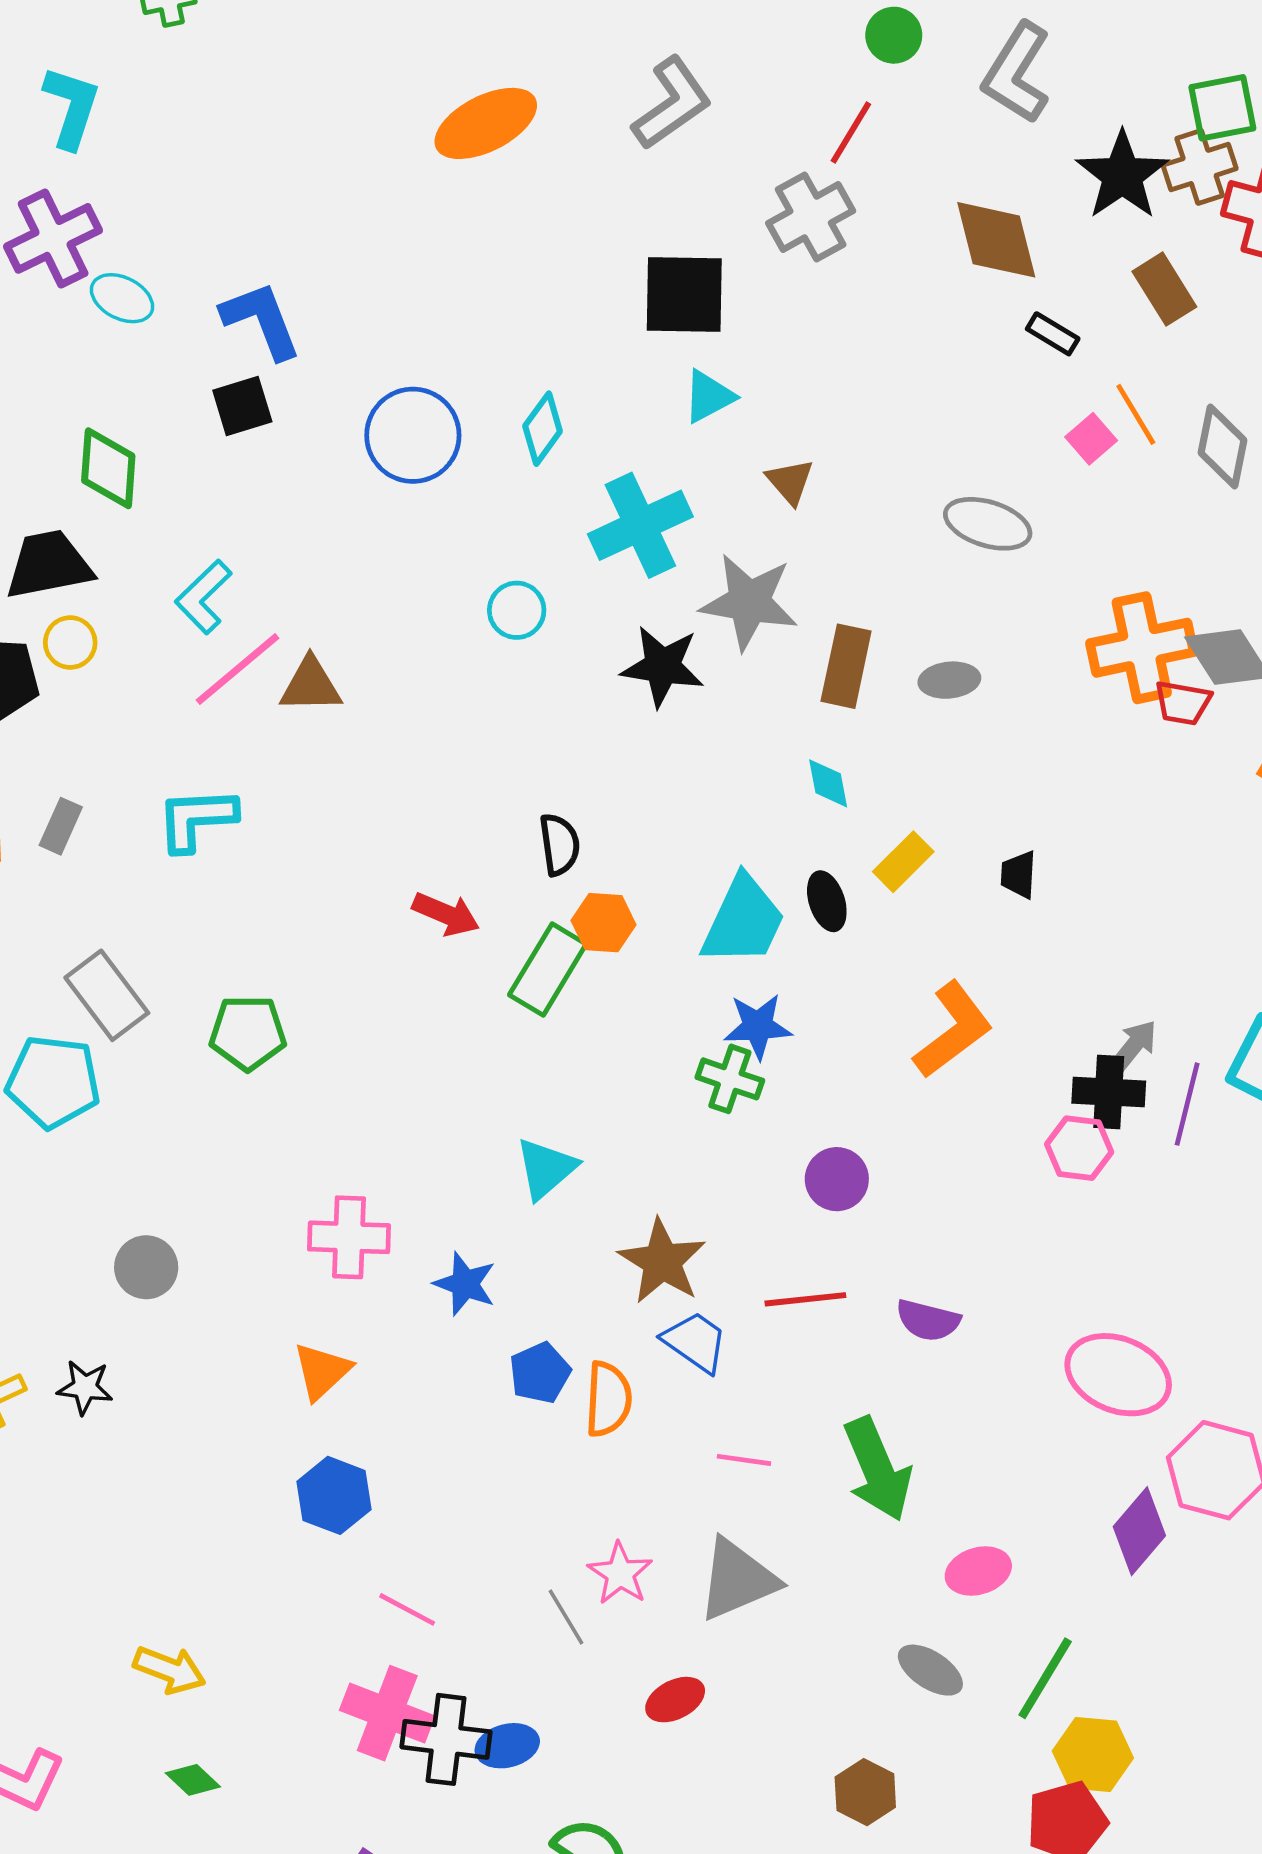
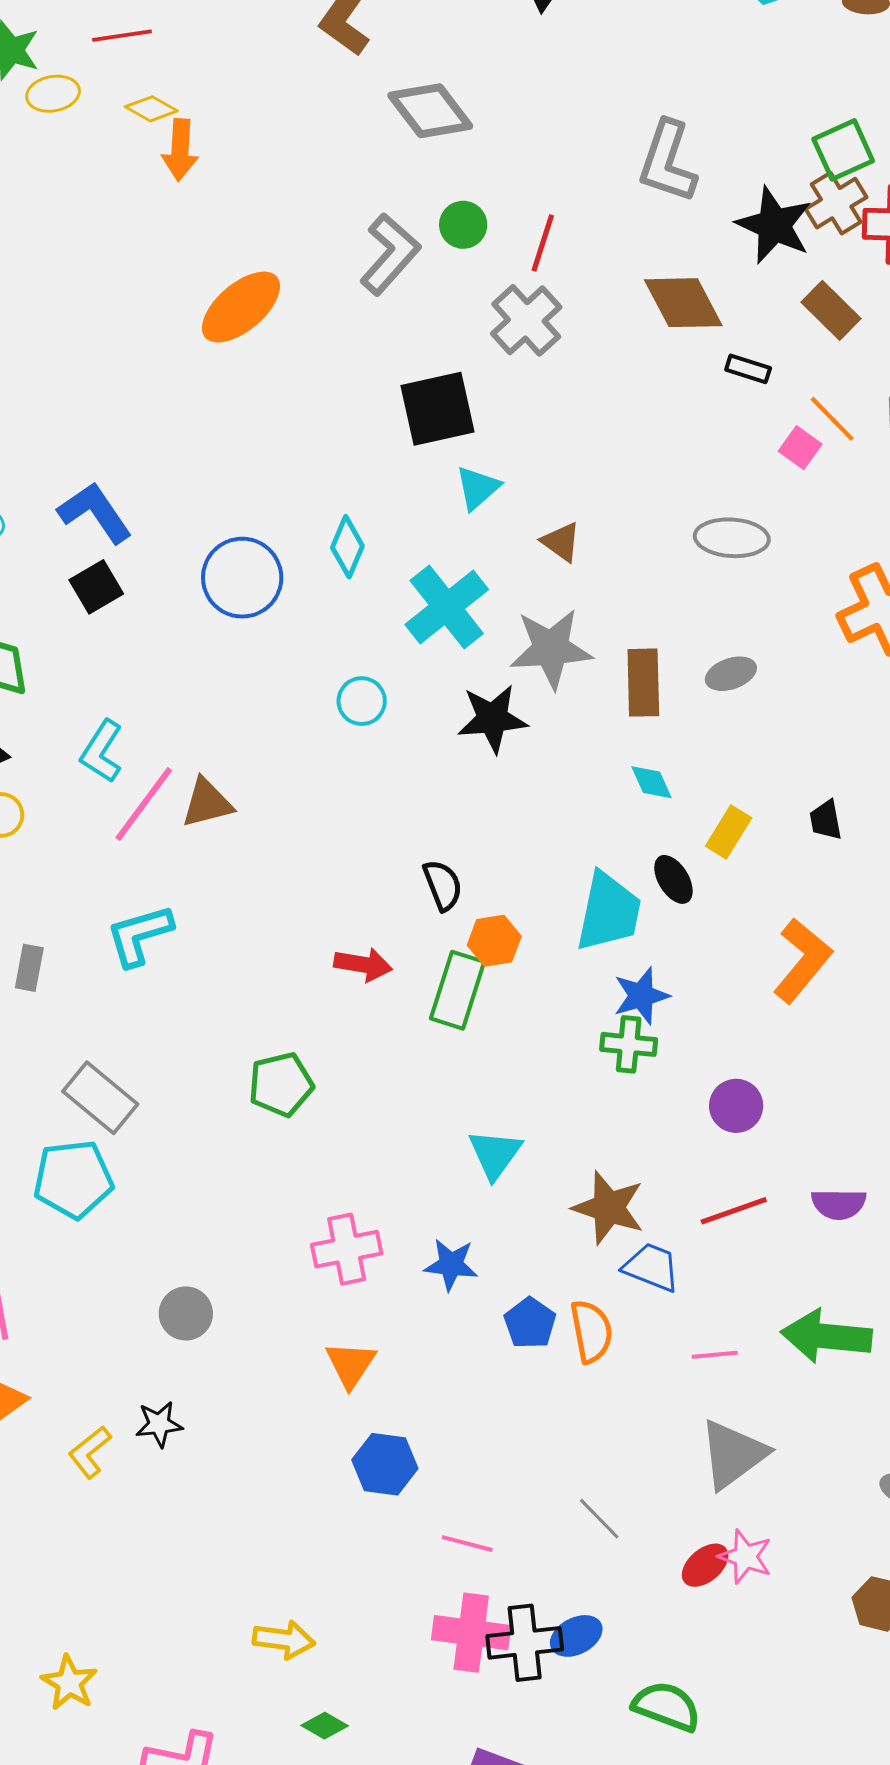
green circle: (894, 35) -> (463, 225), moved
green pentagon: (248, 1033) -> (281, 1084), moved
green arrow: (878, 1469) -> (826, 1336), turned 132
pink star: (620, 1574) -> (745, 1557), moved

